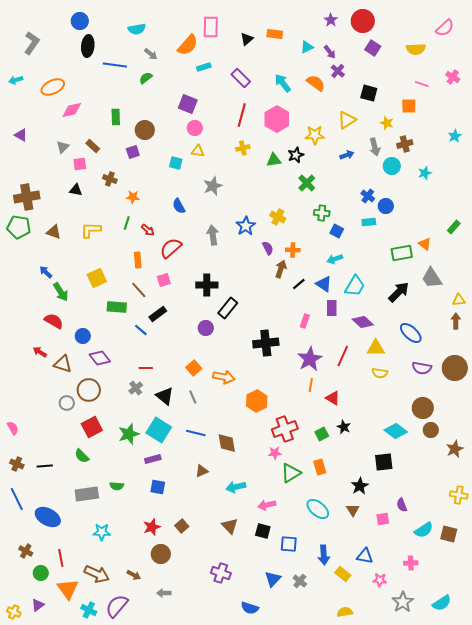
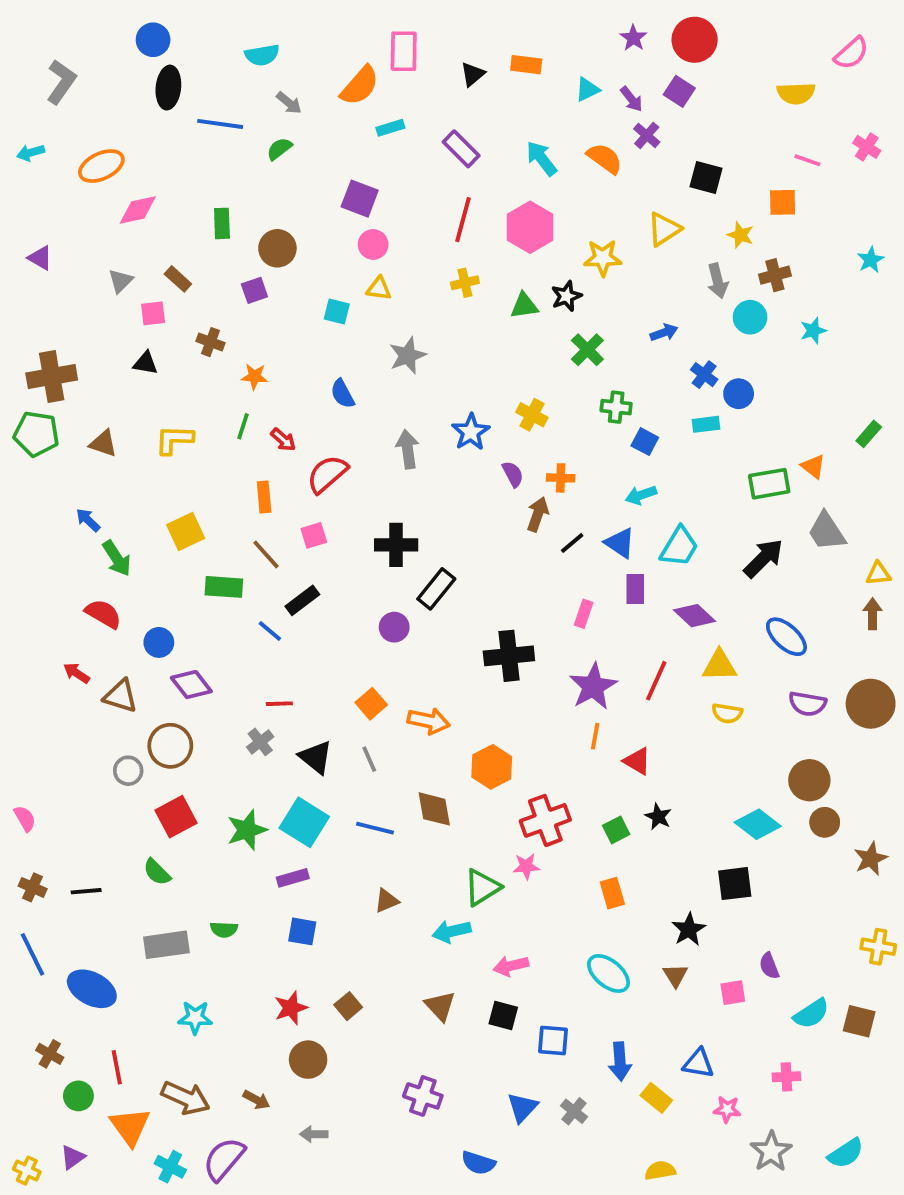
purple square: (373, 48) -> (679, 91), moved
blue arrow: (347, 155) -> (664, 332), moved
brown diamond: (227, 443) -> (434, 809), moved
green triangle: (291, 473) -> (482, 887), moved

